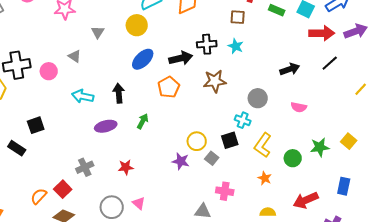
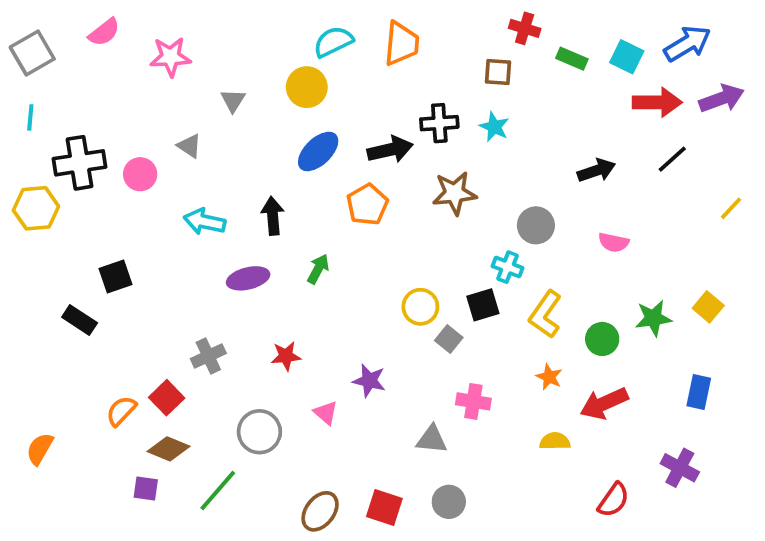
purple star: (181, 161) -> (369, 381), moved
red arrow: (306, 200) -> (604, 403), moved
pink triangle: (139, 203) -> (326, 413), moved

